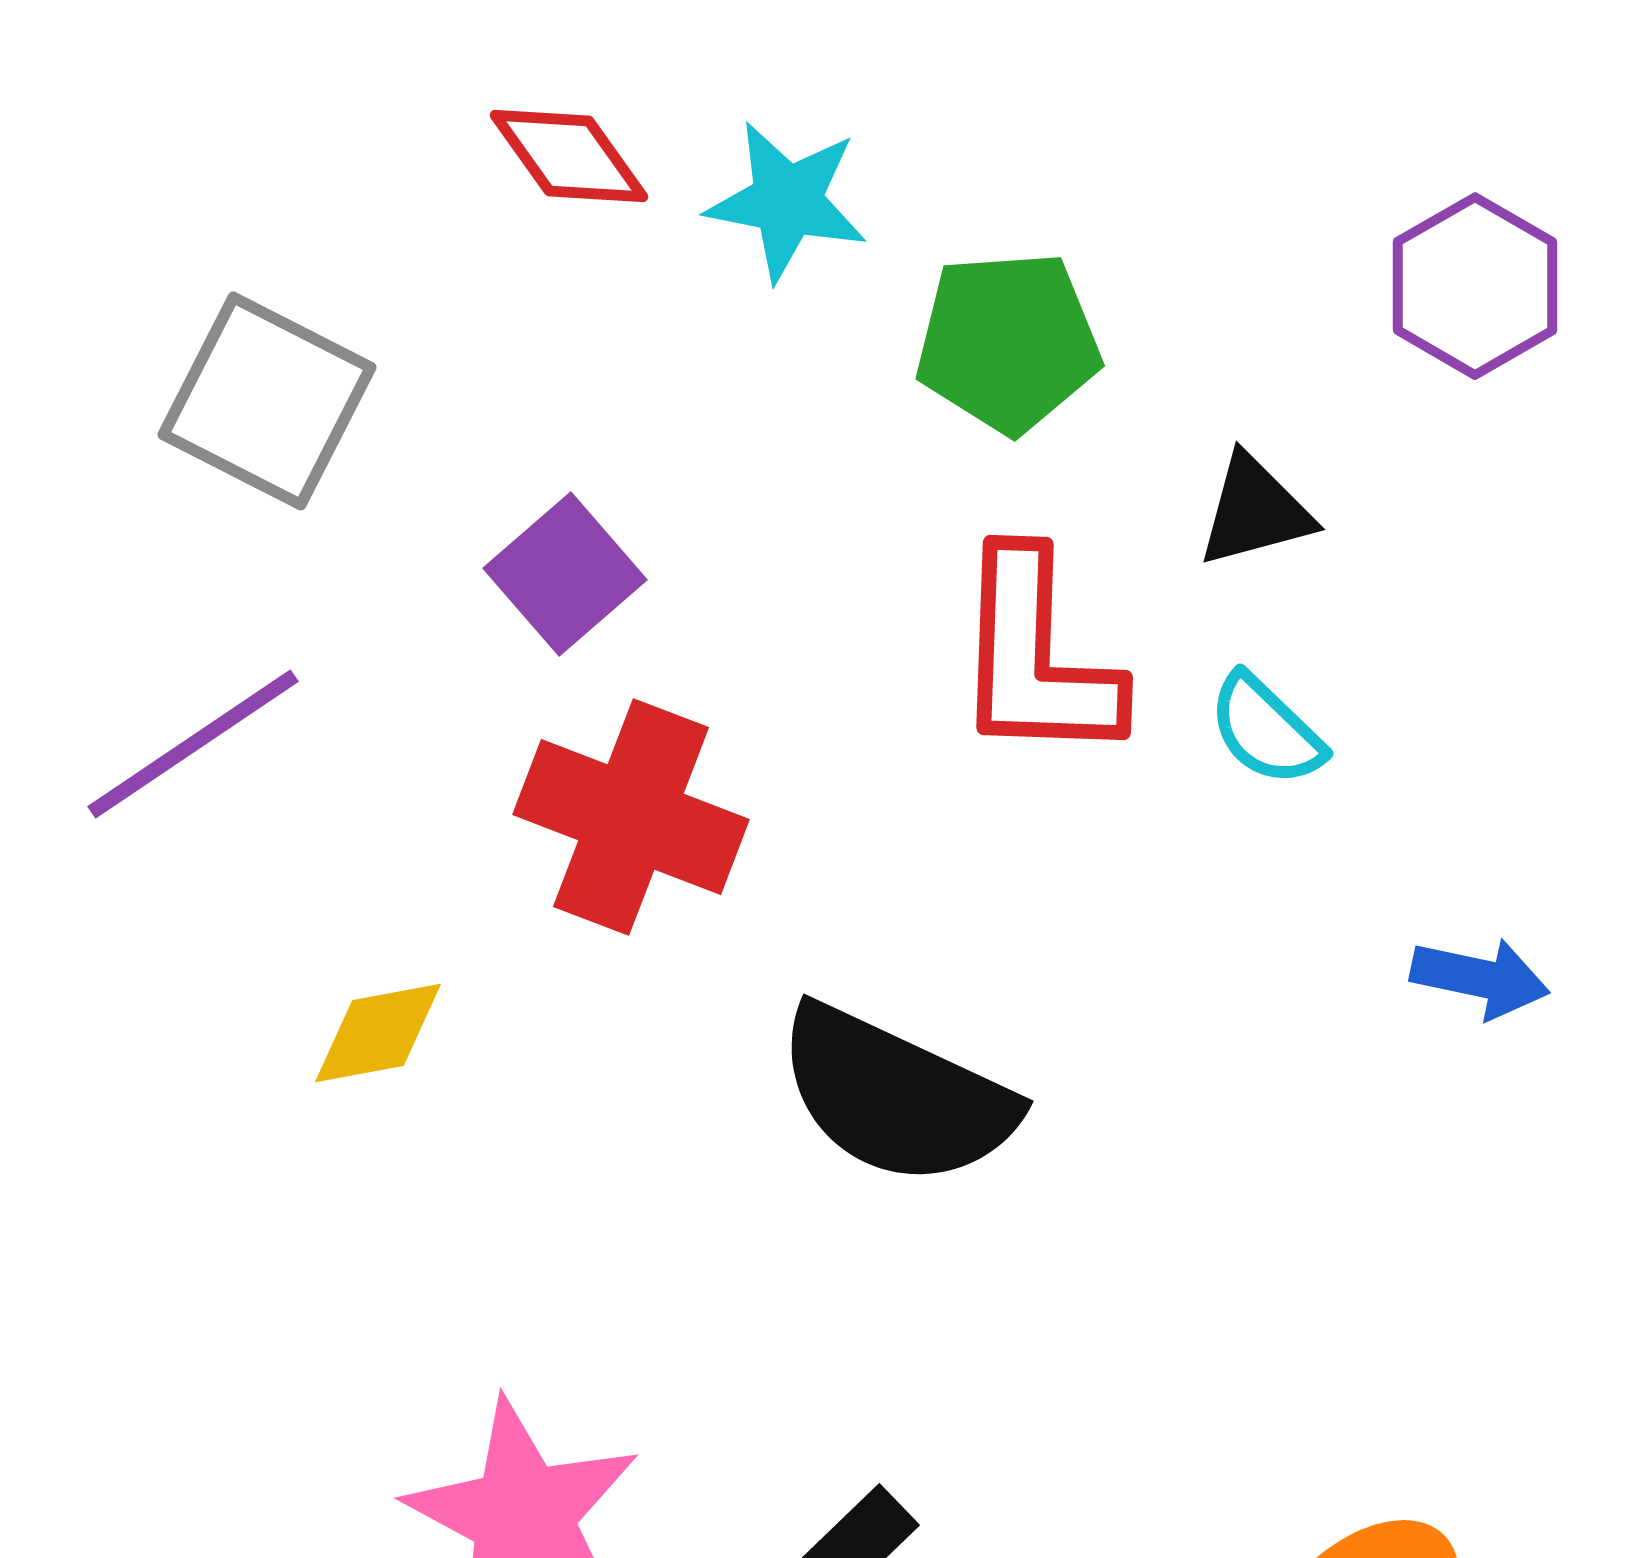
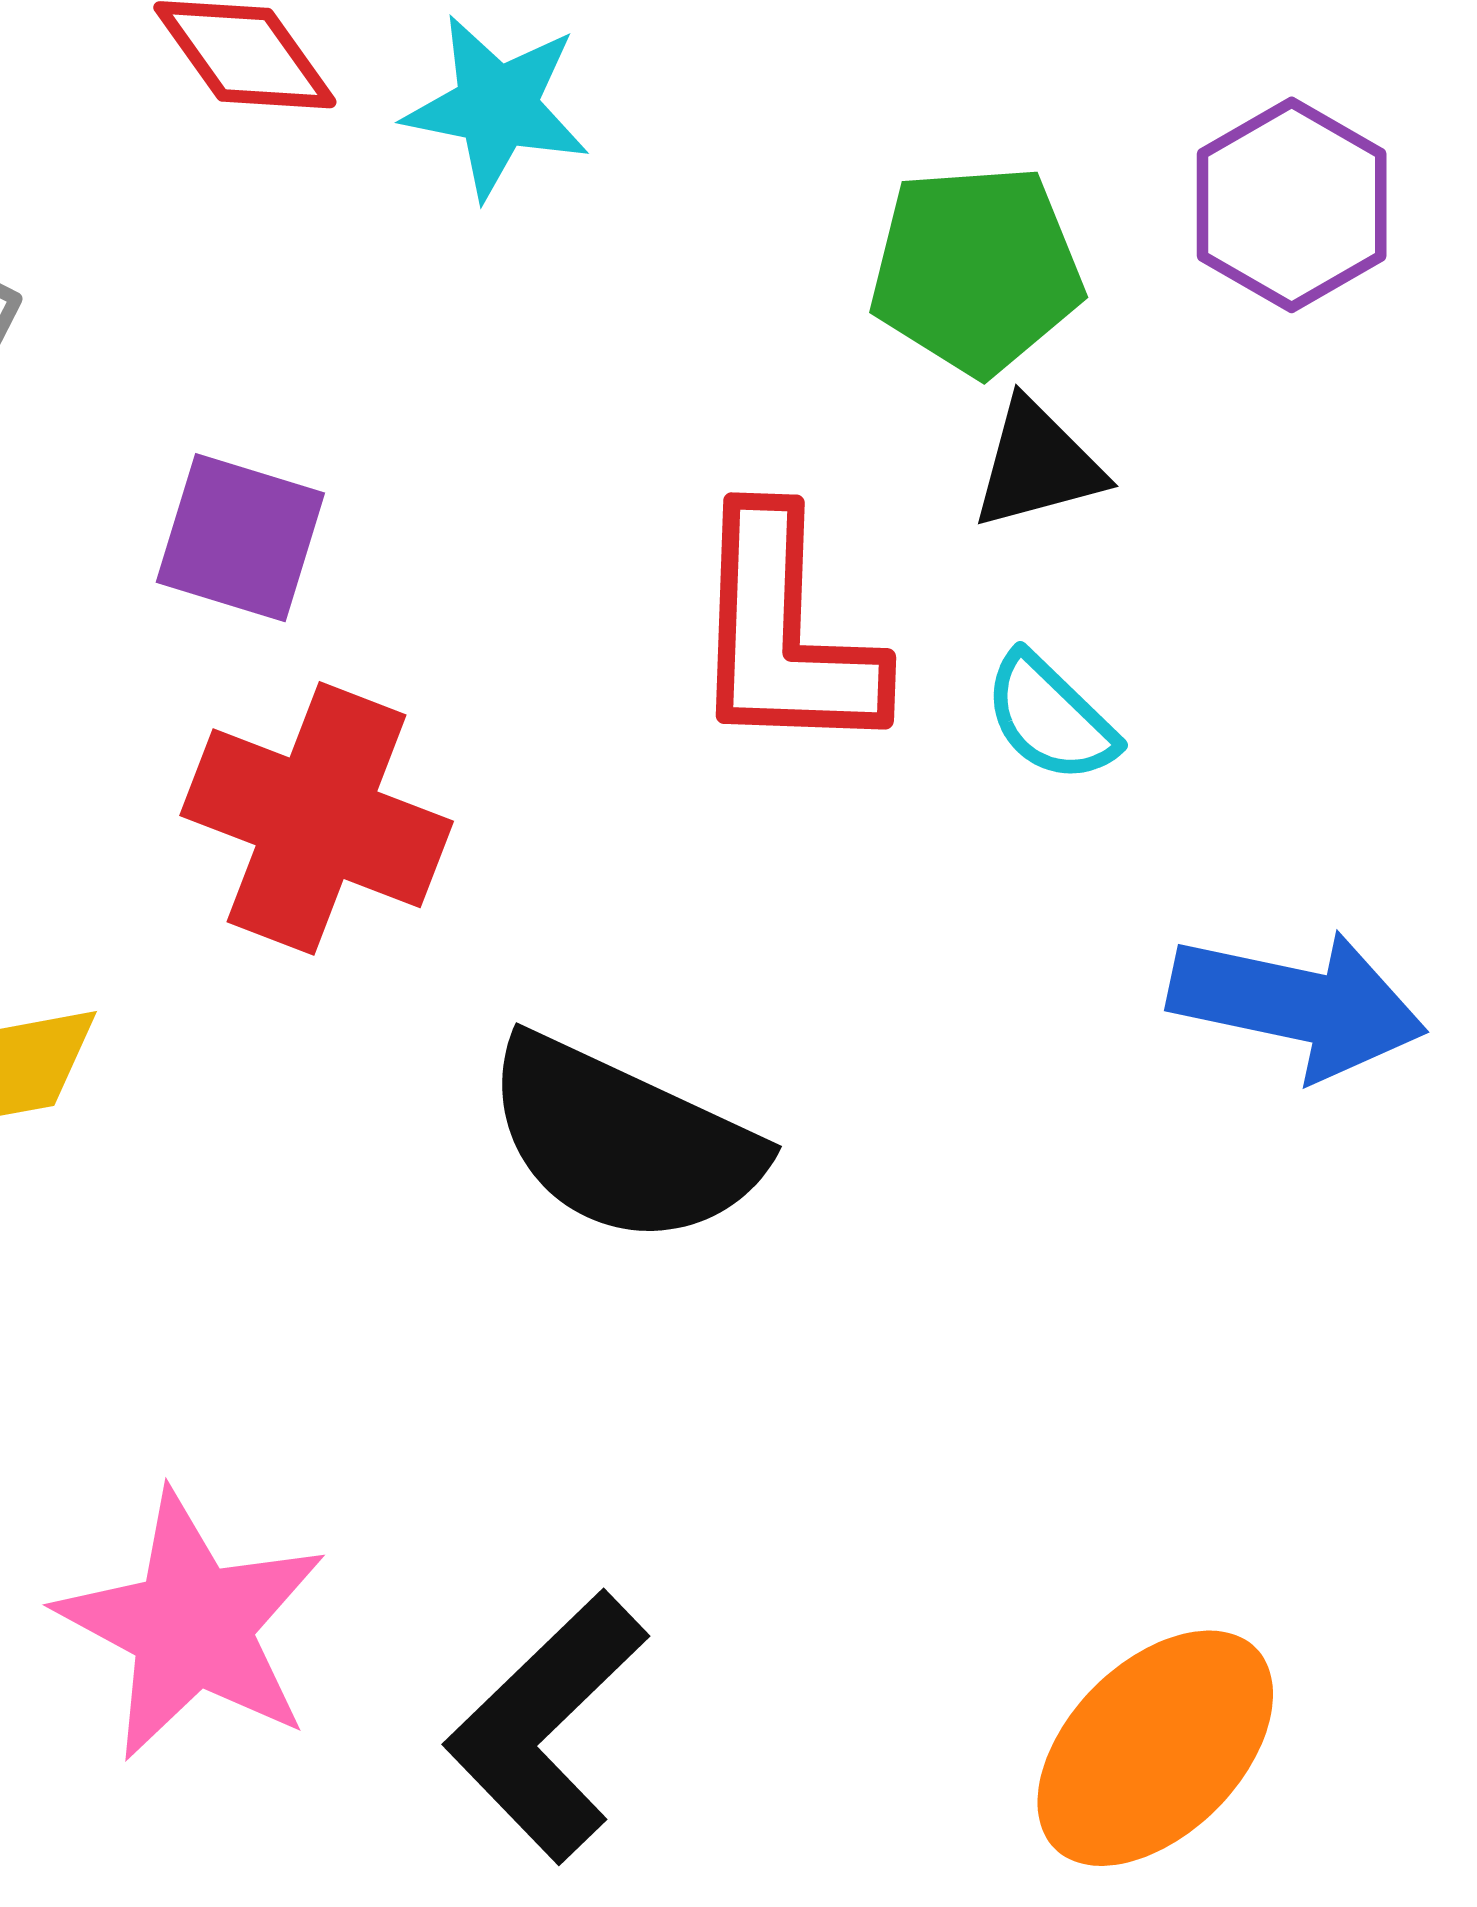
green pentagon: (1008, 342) -> (976, 270), moved
purple square: (565, 574) -> (240, 538), turned -32
blue arrow: (1480, 978) -> (1297, 1004), size x1.6

